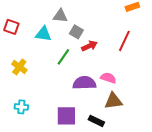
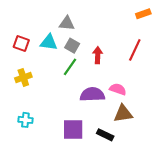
red square: (11, 27) -> (21, 44), moved
gray square: (76, 32) -> (72, 46), moved
red arrow: (89, 46) -> (98, 55), turned -63
yellow cross: (19, 67) -> (23, 77), turned 35

